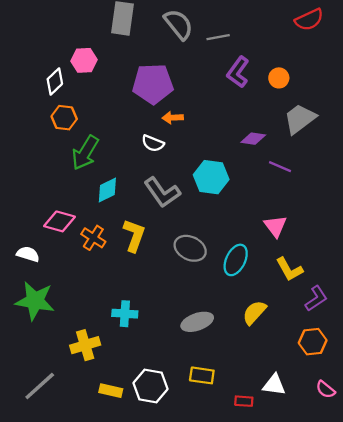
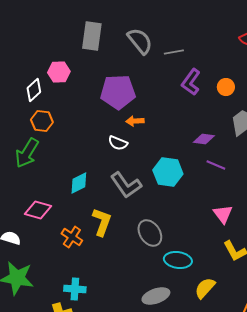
green arrow: (85, 153) -> (27, 153), moved
purple line: (280, 167) -> (216, 165), moved
orange cross: (93, 238) -> (72, 237), moved
gray ellipse: (190, 248) -> (150, 233), turned 32
cyan ellipse: (236, 260) -> (178, 260), moved, turned 72
cyan cross: (125, 314) -> (75, 289), moved

